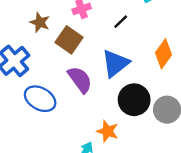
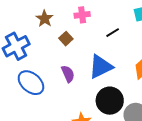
brown square: (69, 40) -> (66, 39), size x0.6
purple semicircle: (80, 80) -> (68, 74), size x0.7

